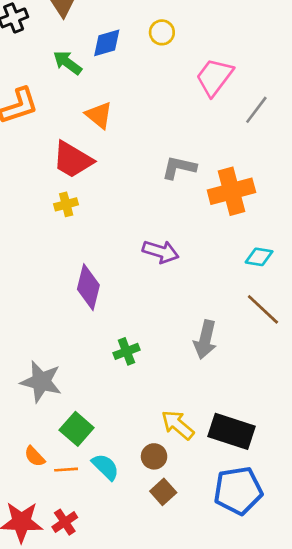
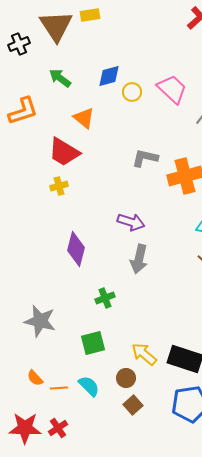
yellow circle: (162, 32) -> (132, 92), moved
blue diamond: (107, 43) -> (109, 76), moved
pink trapezoid: (214, 77) -> (172, 89), turned 96
gray arrow: (205, 340) -> (139, 259), moved
green square: (77, 429) -> (93, 343), moved, turned 35

